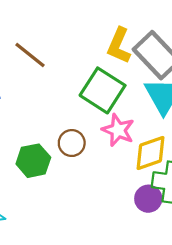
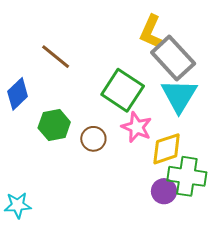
yellow L-shape: (119, 46) -> (151, 32), moved
green hexagon: (33, 161) -> (54, 125), moved

